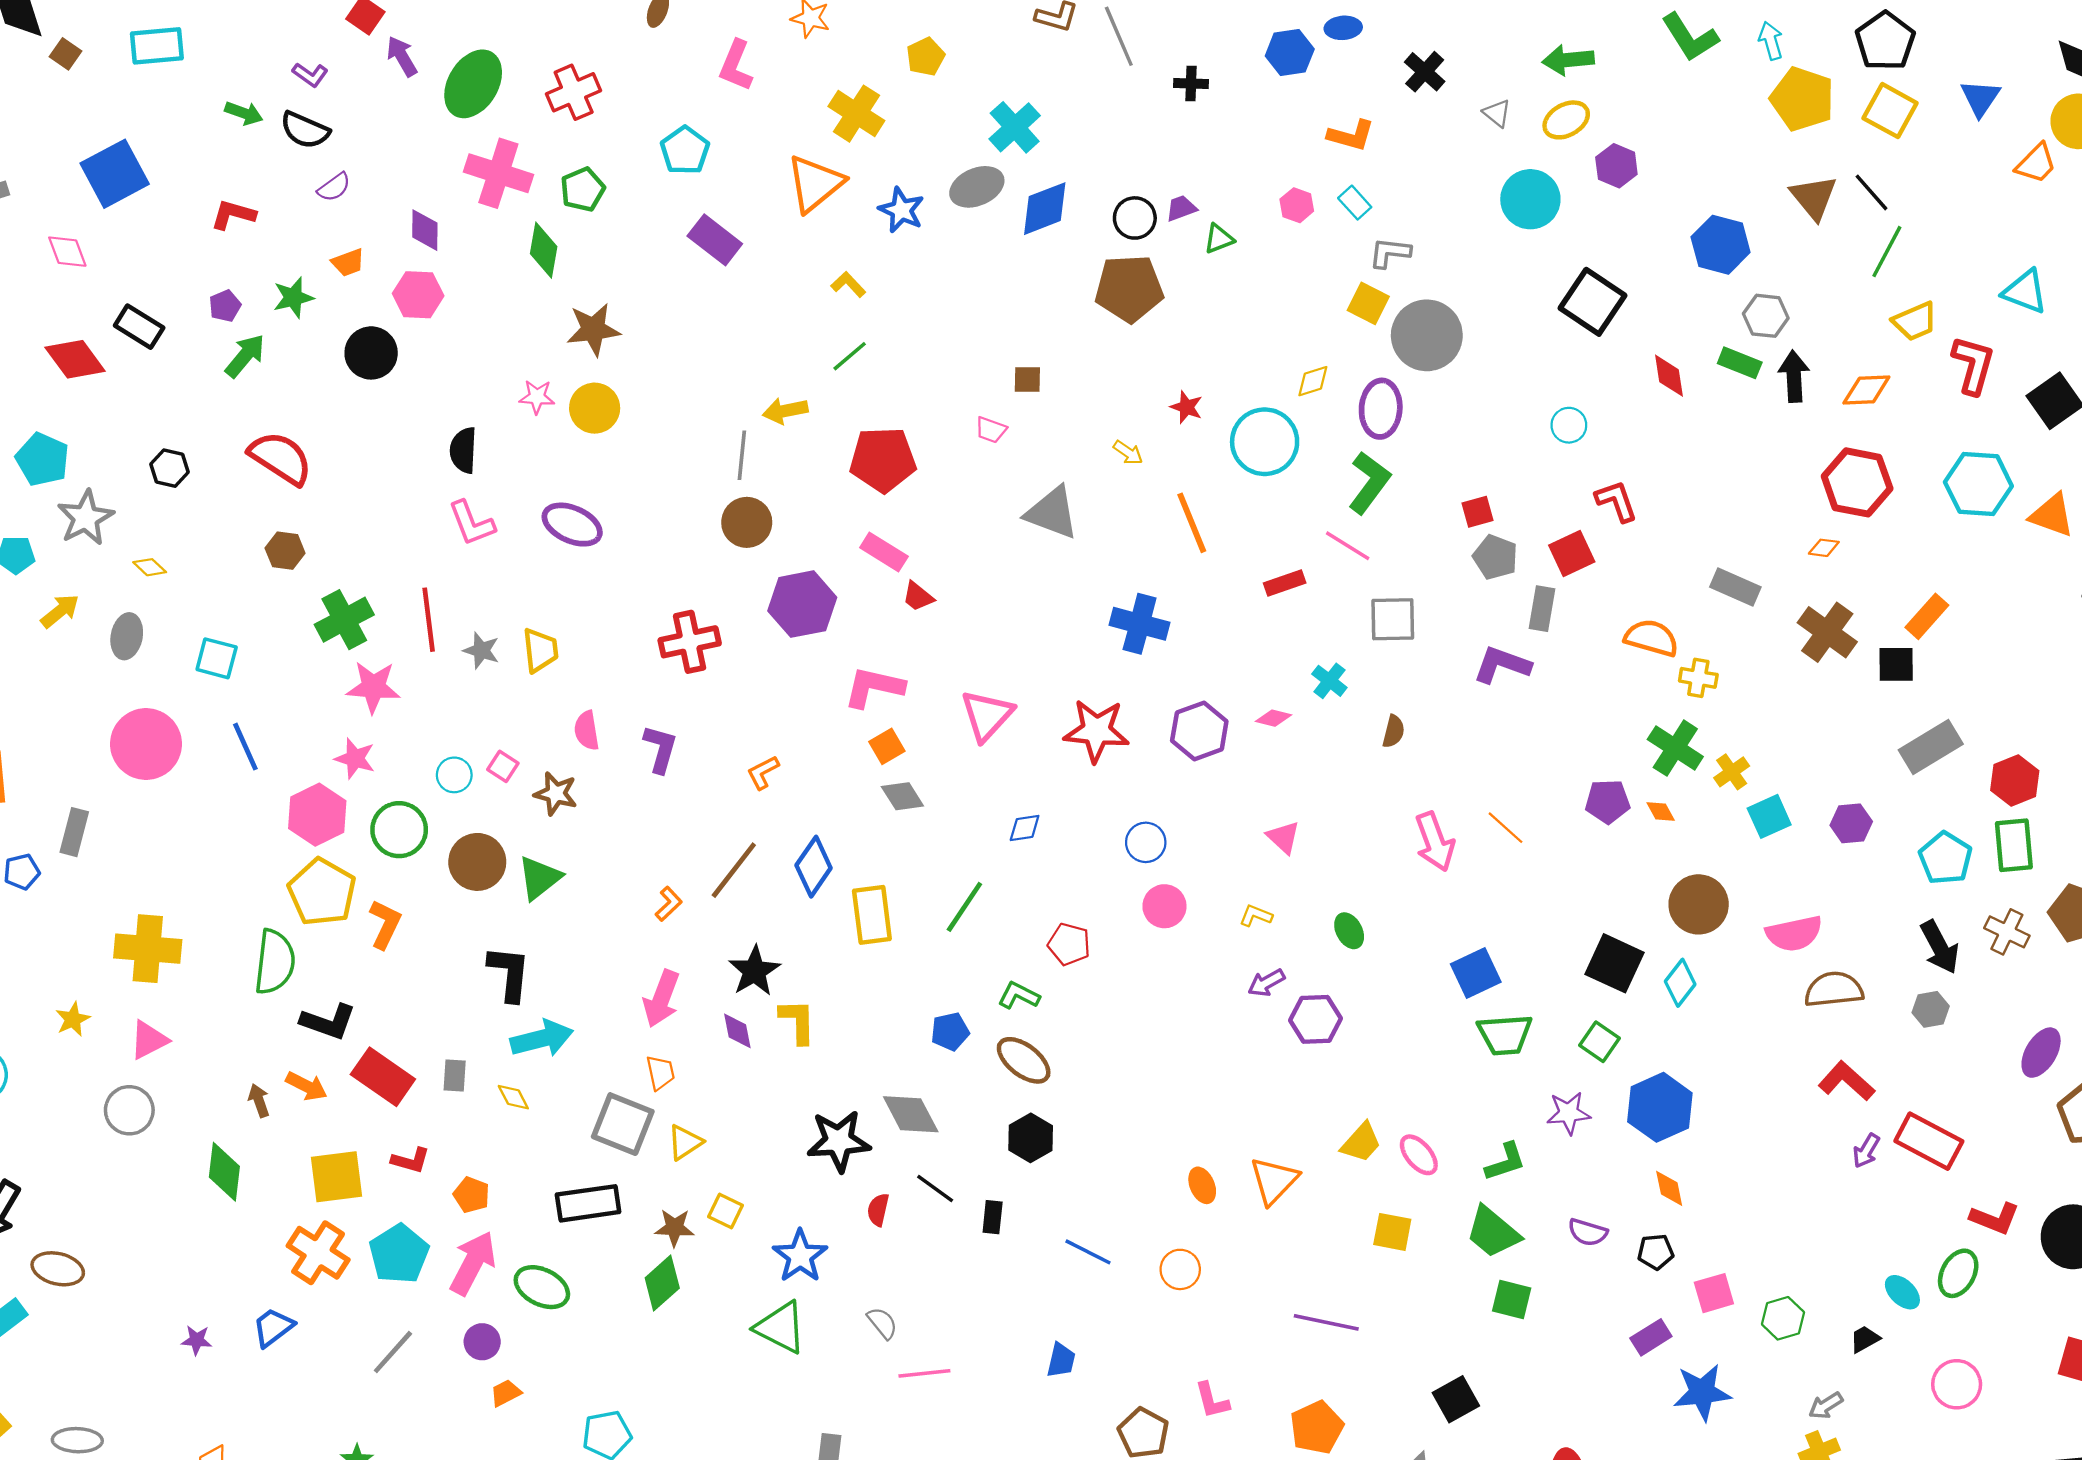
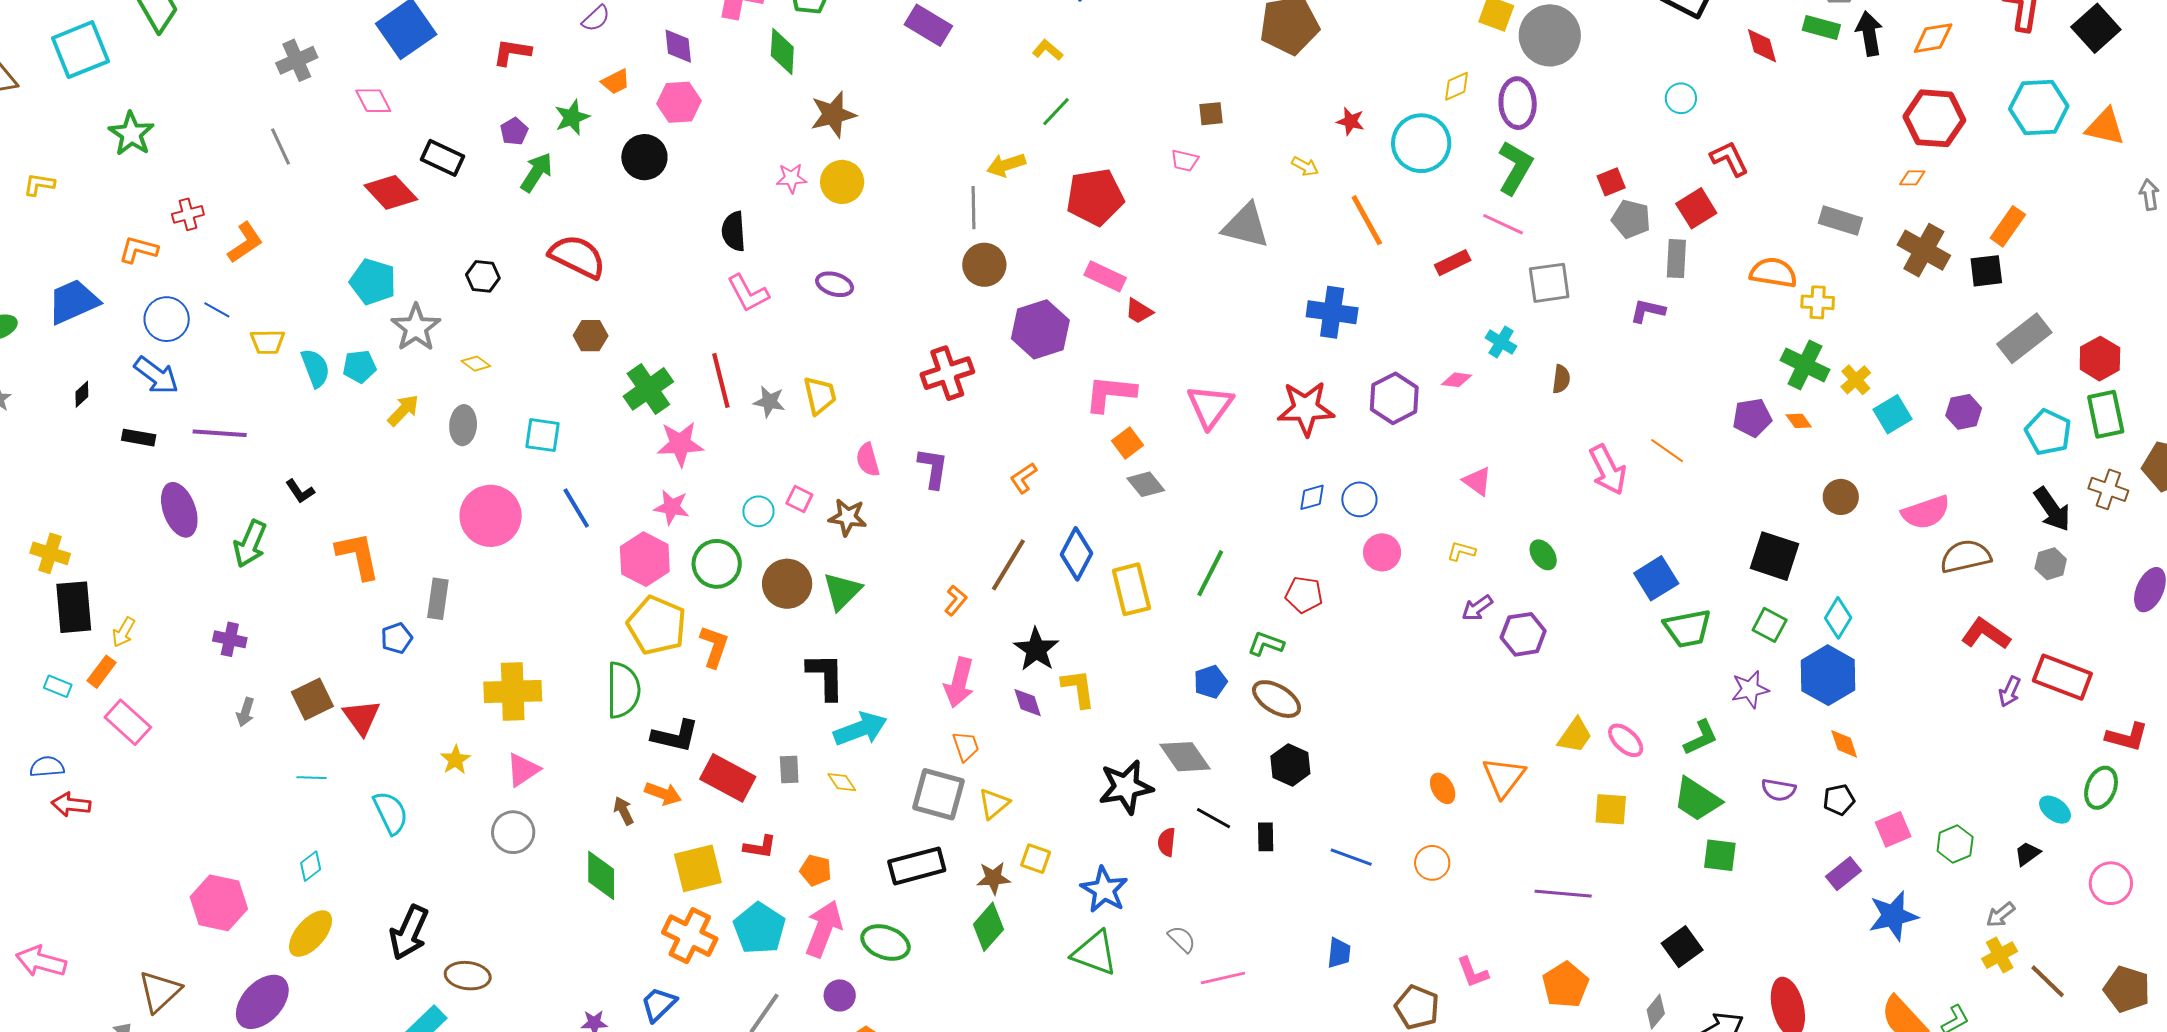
purple ellipse: (572, 525) -> (835, 284), size x0.7
purple L-shape: (1502, 665) -> (1648, 311), size x0.7
blue diamond: (1025, 828) -> (1312, 497), moved
brown circle: (1699, 904) -> (1841, 497), size x0.7
cyan diamond: (1680, 983) -> (1838, 618), moved

